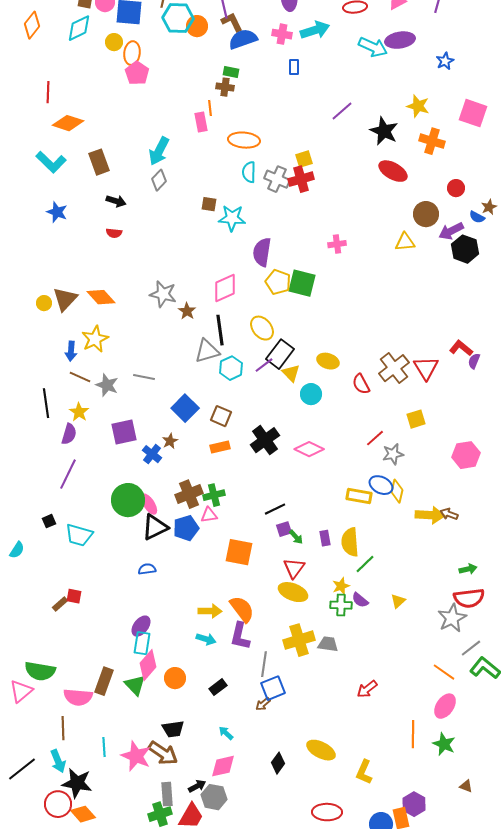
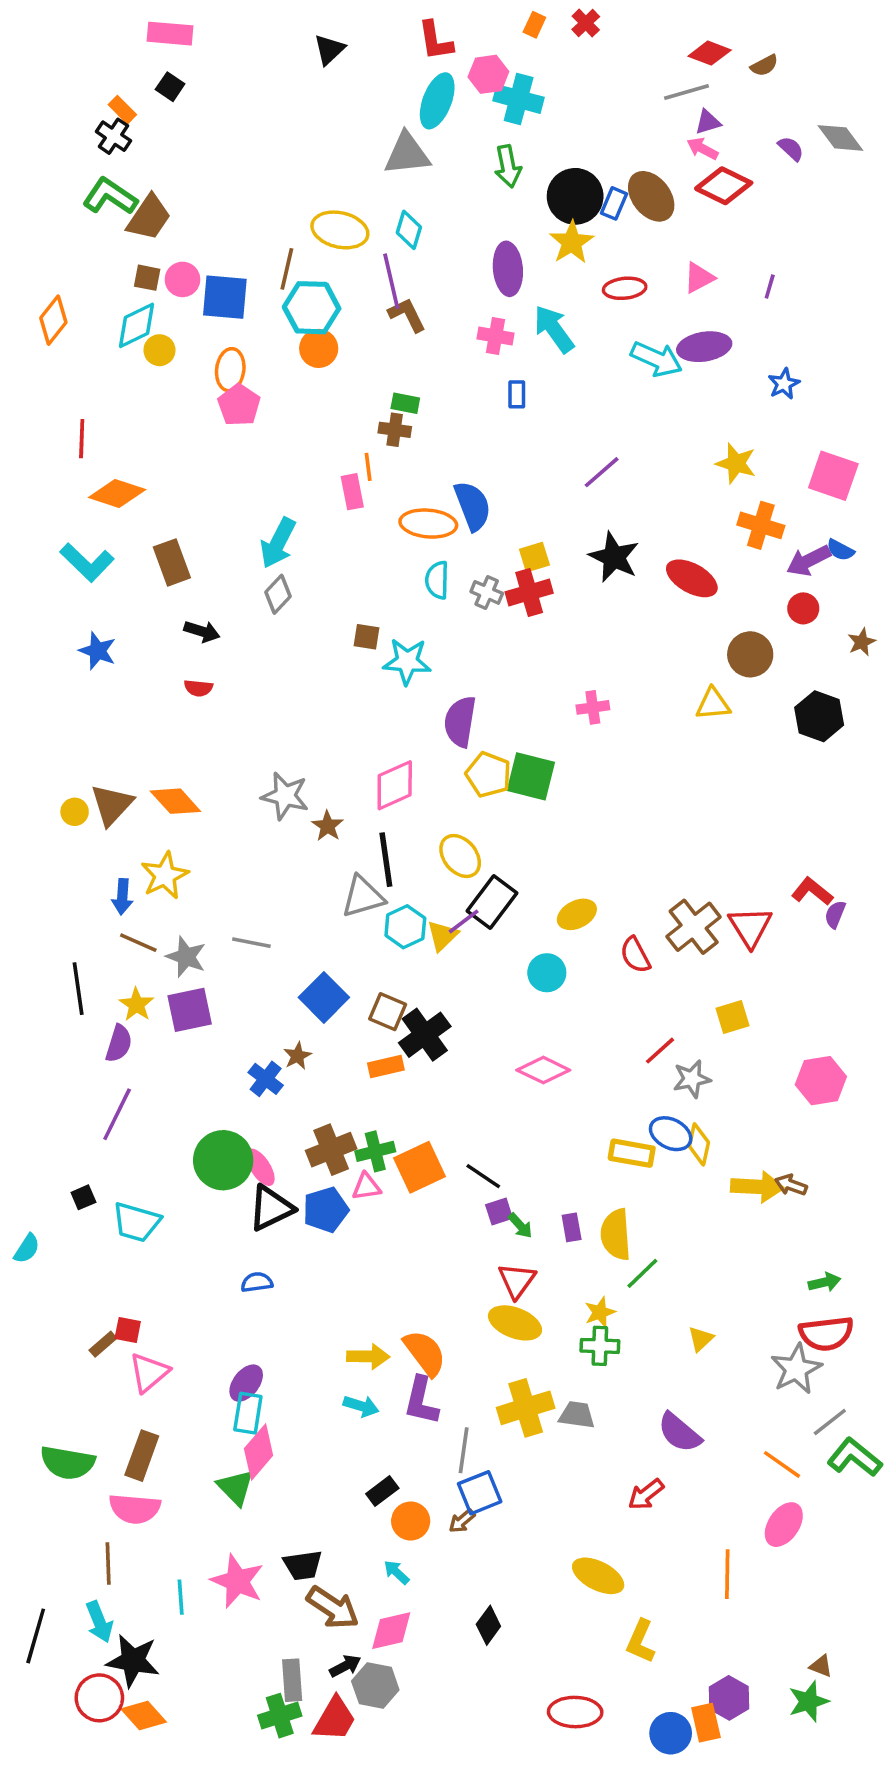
orange circle: (197, 26) -> (319, 348), moved
cyan arrow: (315, 30) -> (554, 329), turned -108
blue semicircle: (243, 39) -> (473, 506), moved, turned 88
yellow circle: (114, 42) -> (159, 350), moved
black star: (384, 131) -> (614, 557), moved
gray cross: (277, 179) -> (487, 592), size x0.7
blue semicircle: (477, 217) -> (840, 550), moved
purple arrow: (451, 231) -> (809, 561), moved
yellow ellipse: (328, 361) -> (577, 914), turned -45
yellow triangle: (291, 373) -> (442, 936), moved, turned 30
purple square: (124, 432) -> (190, 1010), moved
black cross: (265, 440) -> (425, 1035), moved
black line: (275, 509) -> (483, 1176), turned 60
orange square: (239, 552) -> (419, 1167), moved, turned -36
purple semicircle: (360, 600) -> (679, 1433), moved, size x1.5
orange circle: (175, 678) -> (411, 1521), moved
brown rectangle: (104, 681) -> (142, 1456), moved
pink triangle: (21, 691) -> (149, 1372), moved
green star: (444, 744) -> (809, 1701), moved, turned 30
yellow ellipse: (321, 750) -> (598, 1576), moved
brown arrow: (163, 753) -> (333, 1608), moved
pink star: (136, 756) -> (237, 1581), moved
black line: (22, 769) -> (36, 1636), turned -36

